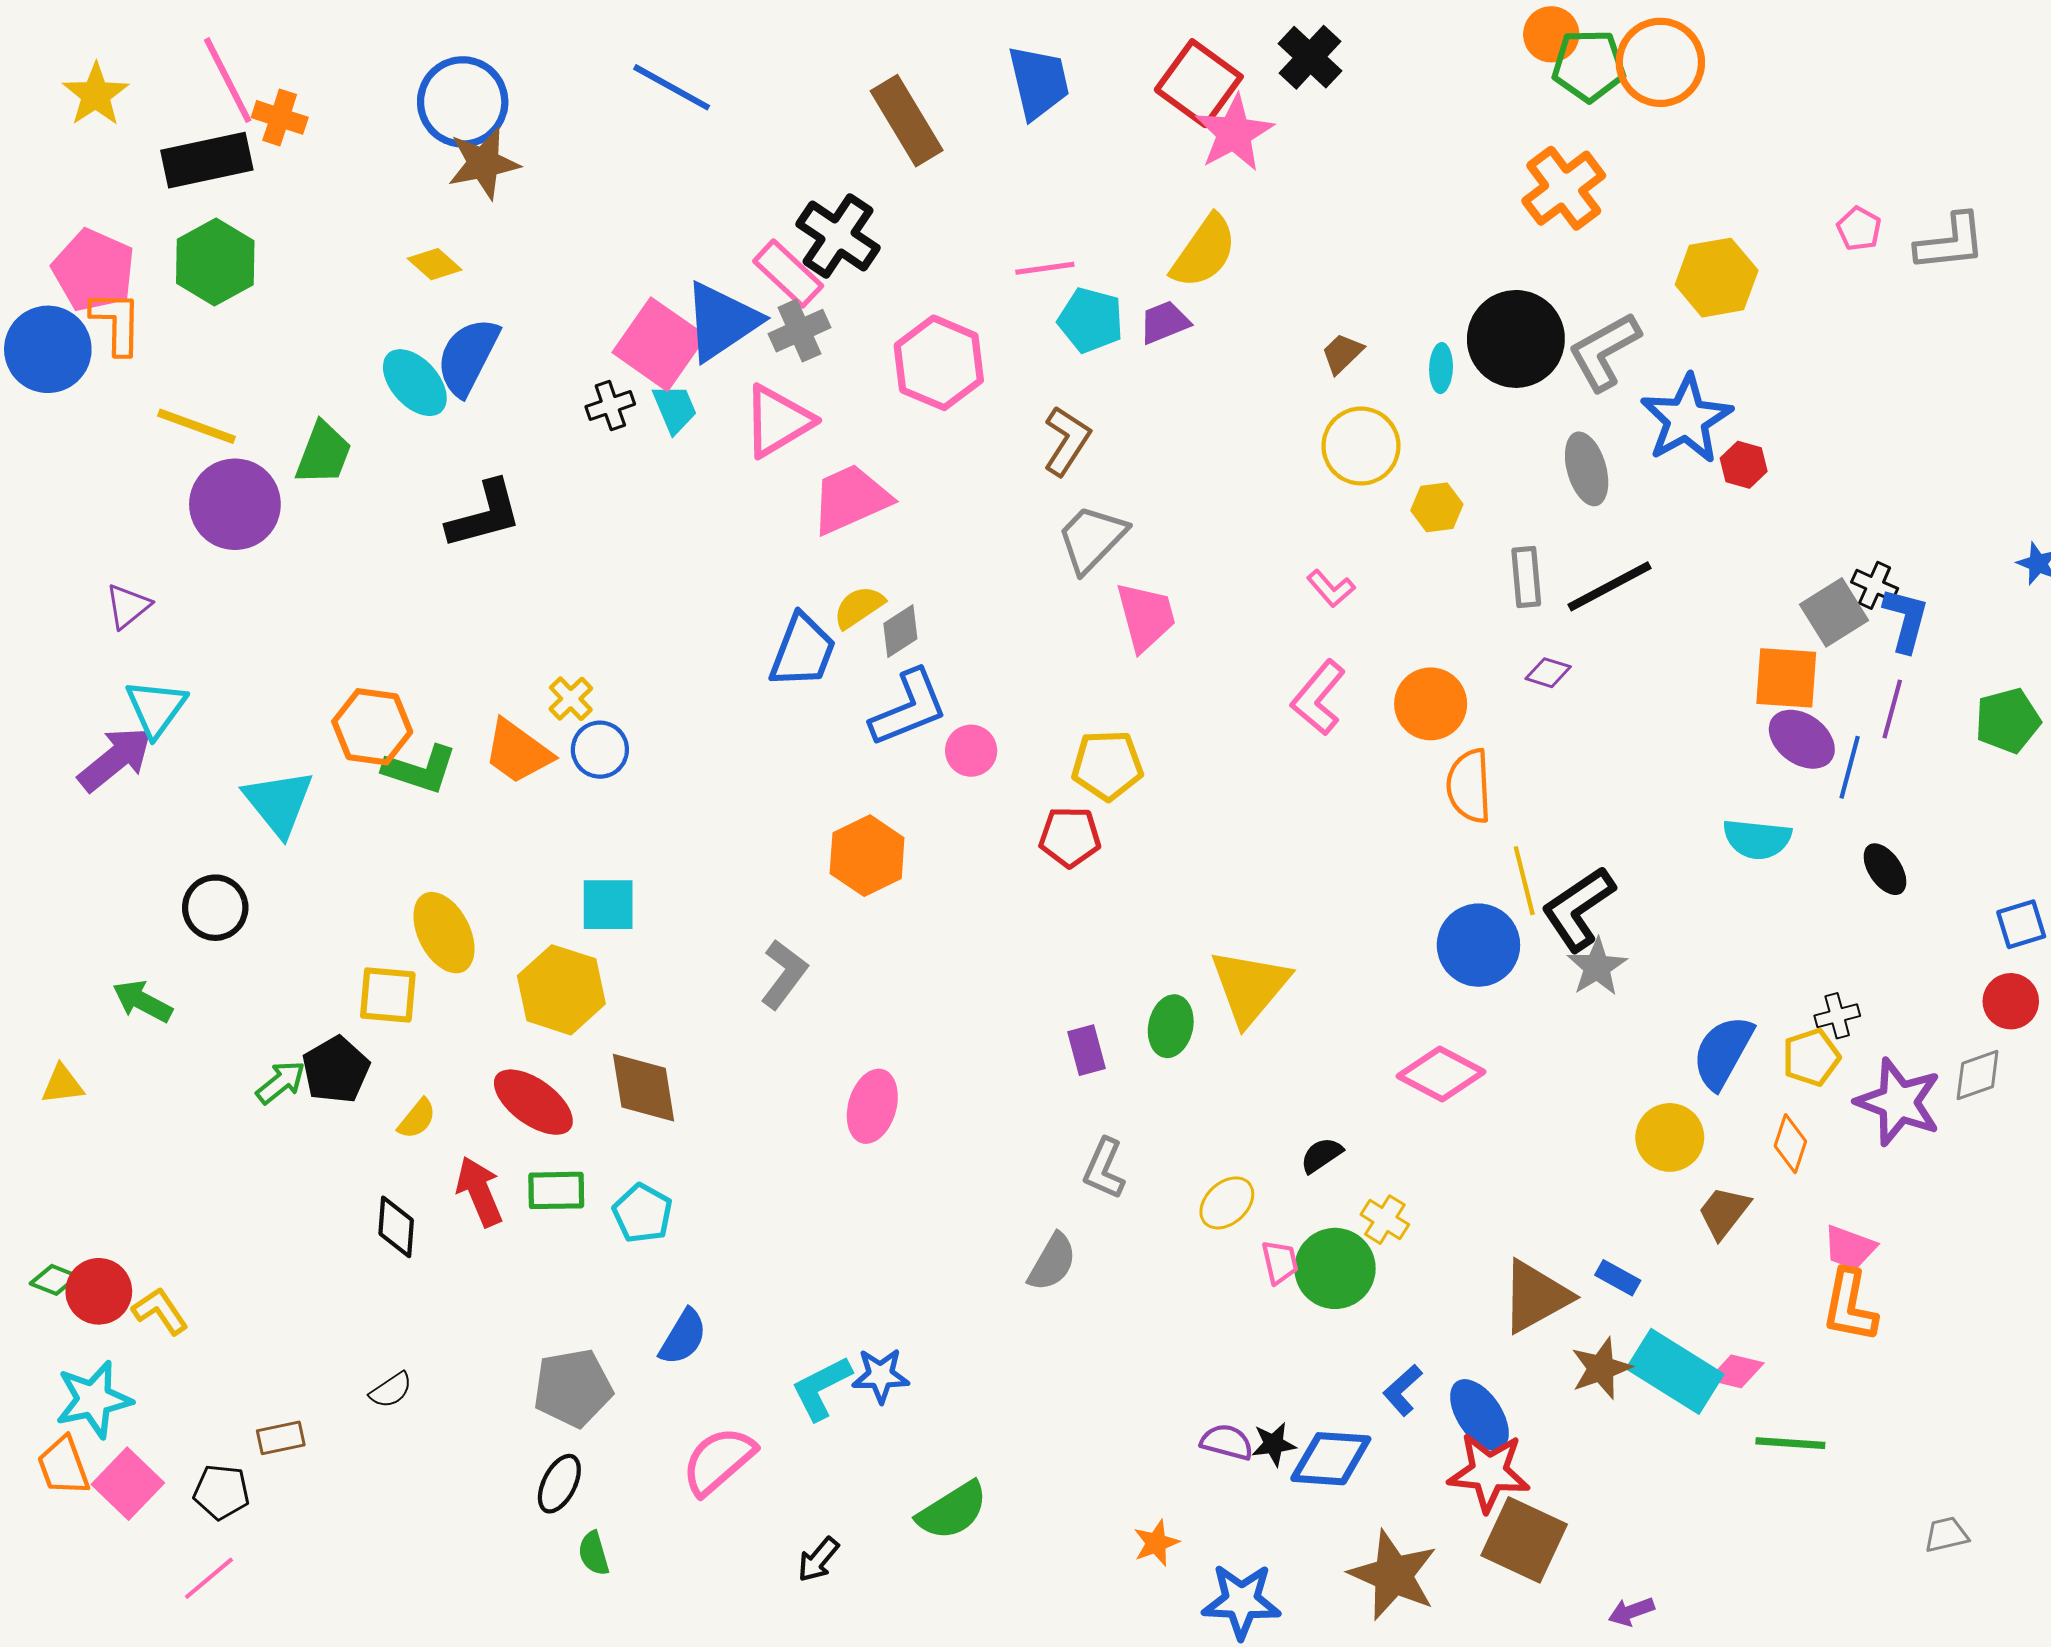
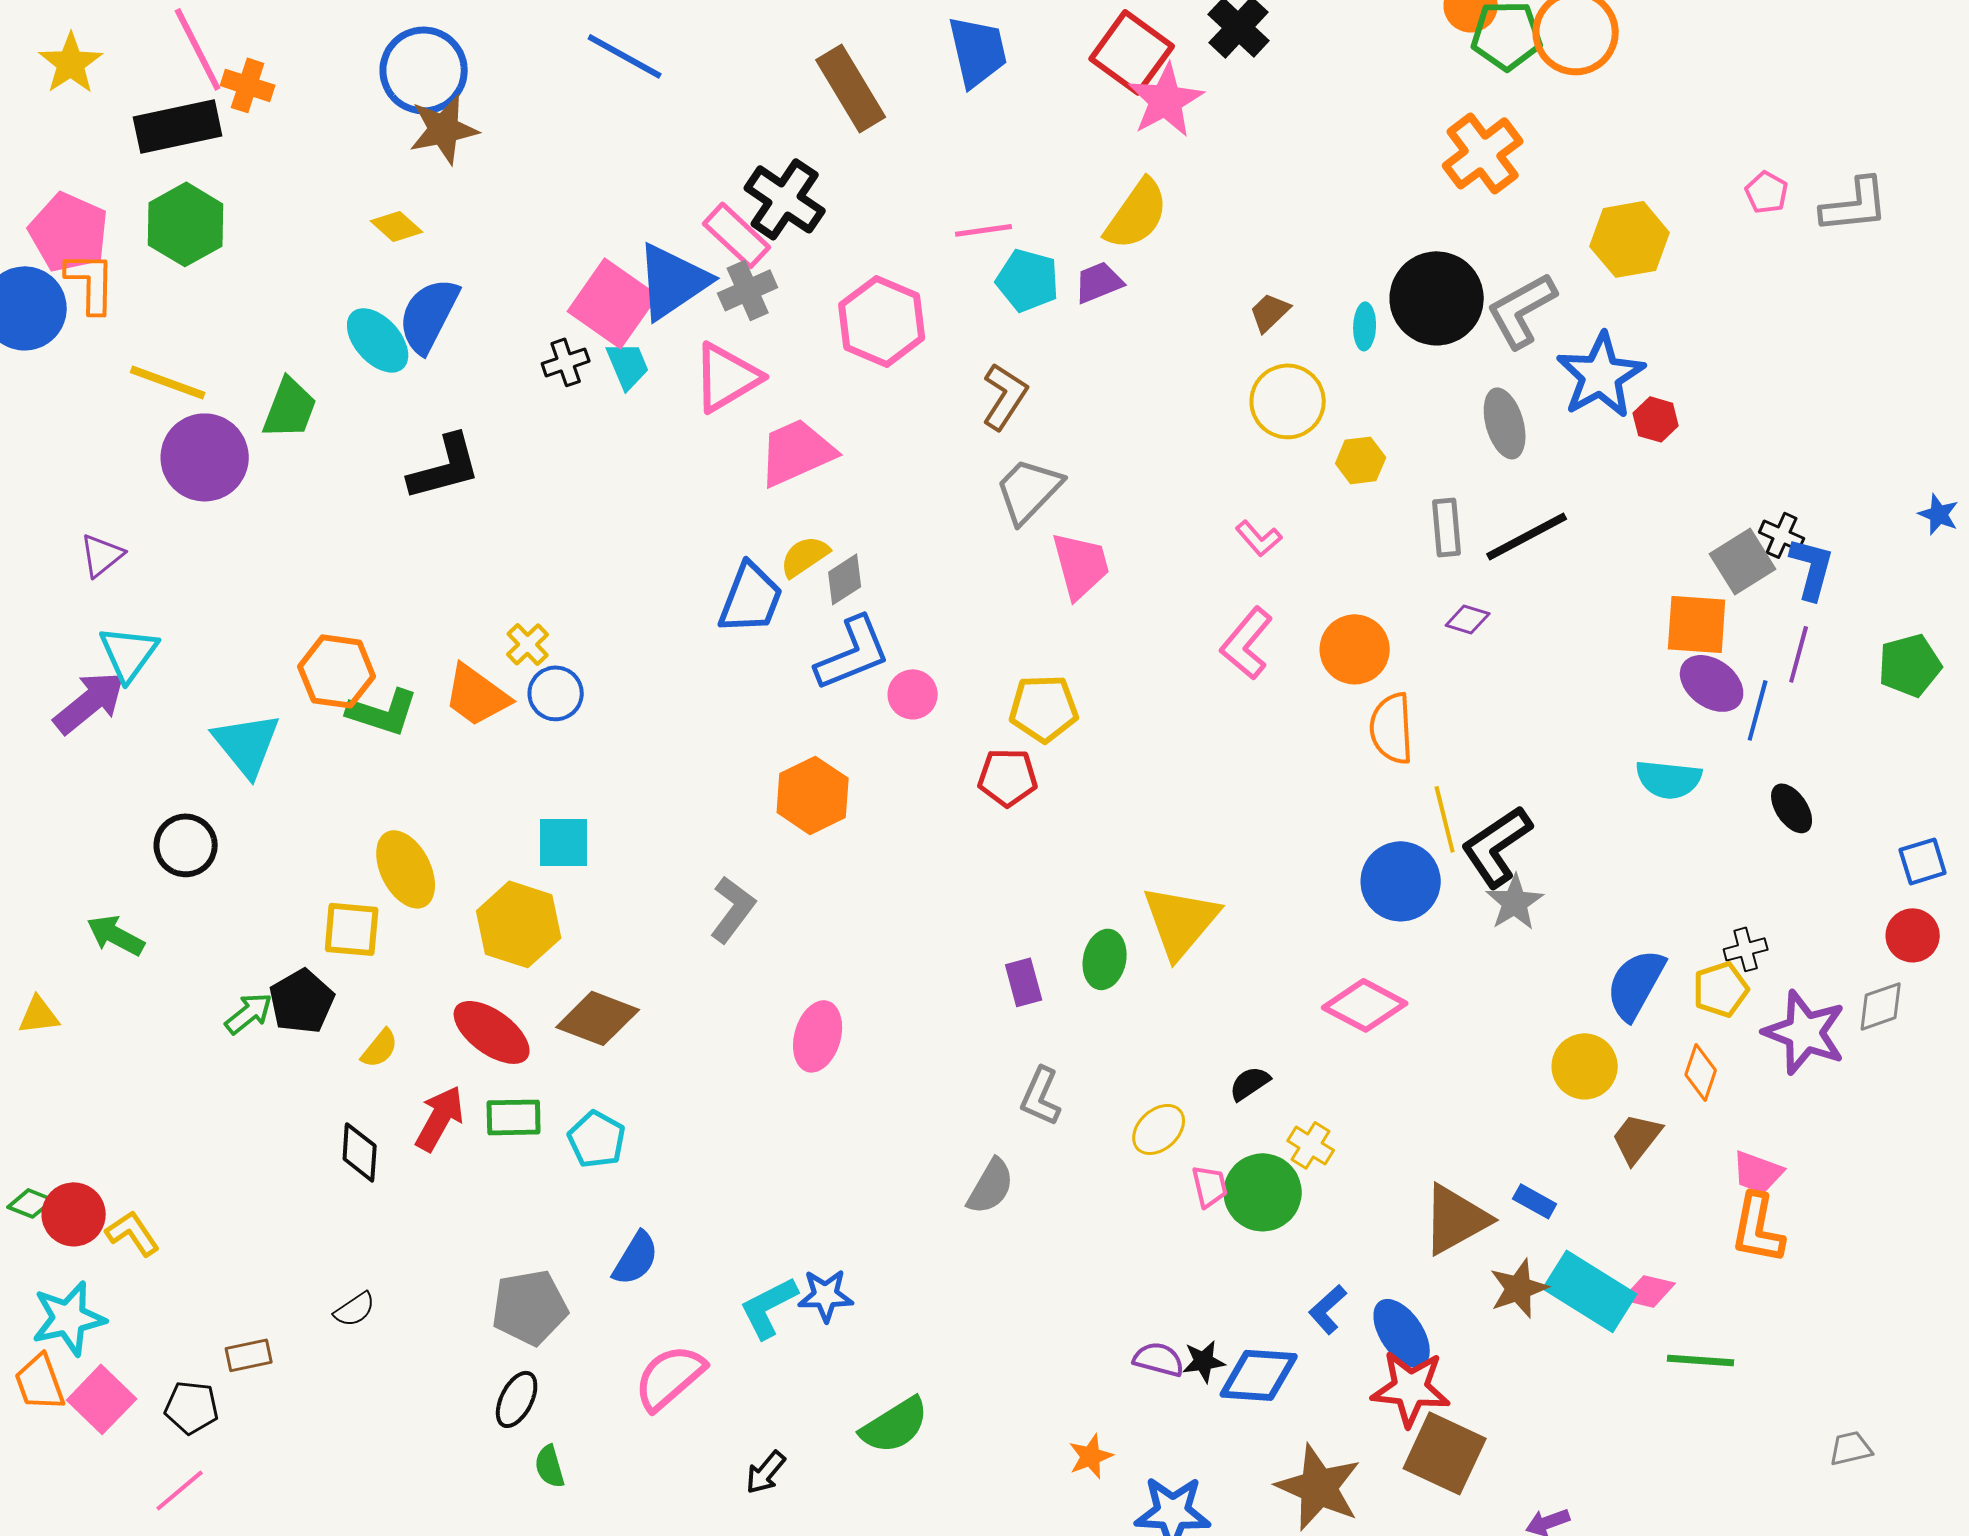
brown diamond: (644, 1088) -> (598, 1018), turned -60
red arrow: (479, 1191) -> (440, 1118), turned 52

